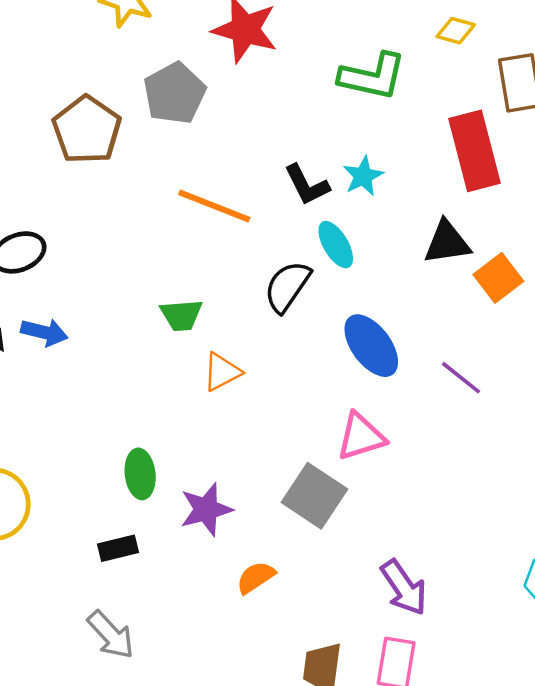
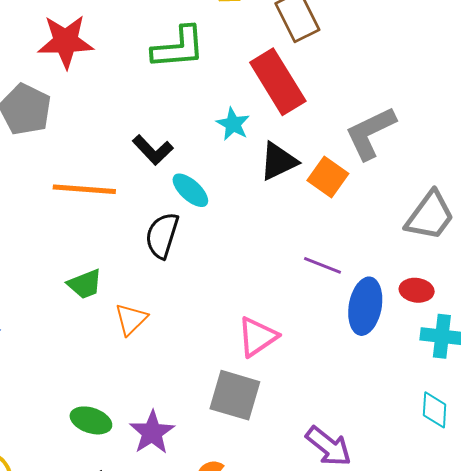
cyan star: (363, 176) -> (233, 124), moved
blue ellipse: (371, 346) -> (365, 306), moved, turned 64
green ellipse: (140, 474) -> (91, 420), turned -48

